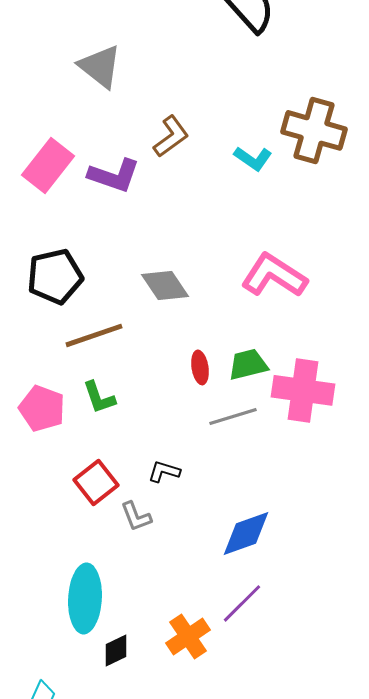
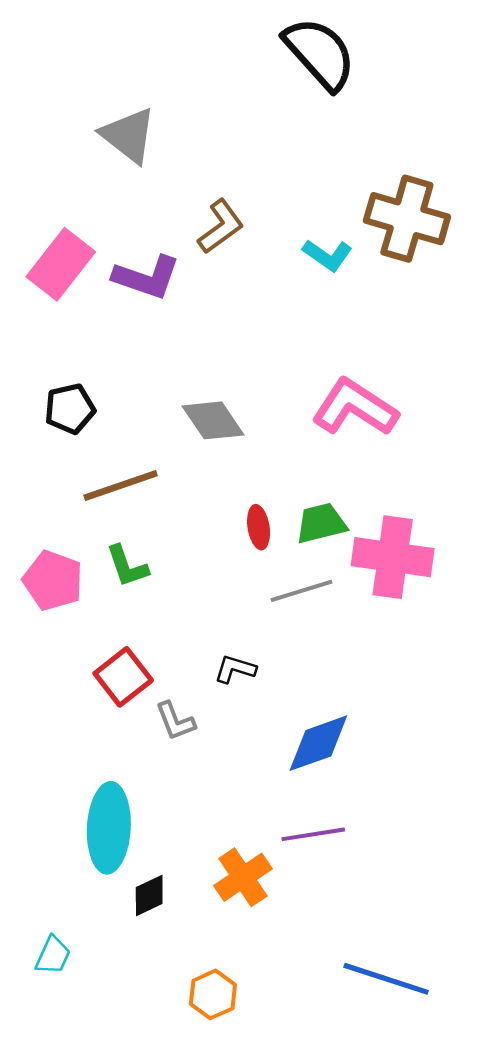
black pentagon: (55, 276) -> (70, 409), size x0.7
black L-shape: (164, 471) -> (235, 669), moved
purple line: (242, 603) -> (313, 834), turned 36

